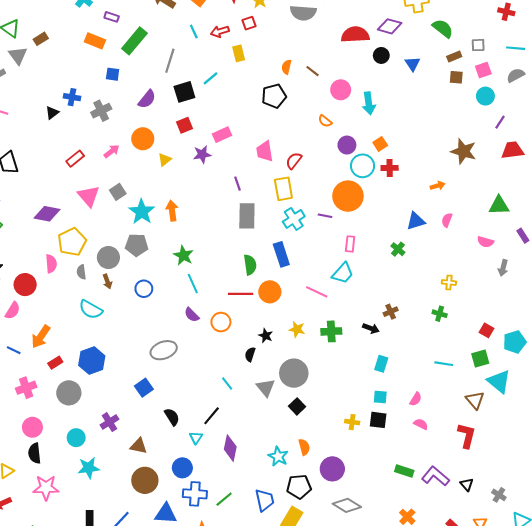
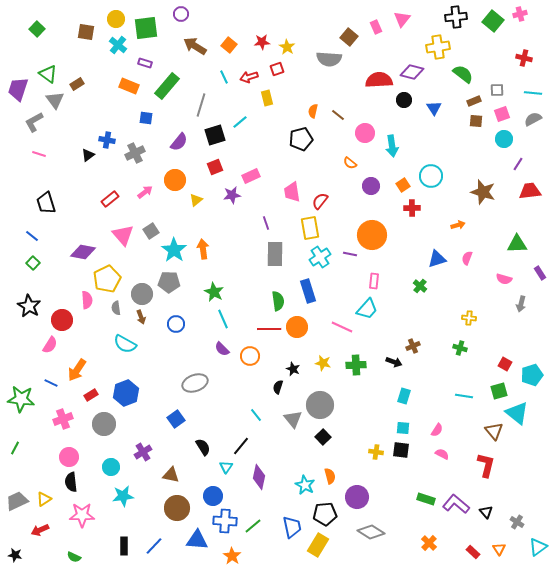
cyan circle: (363, 166) -> (431, 176), moved

